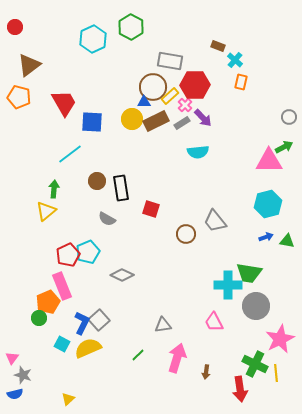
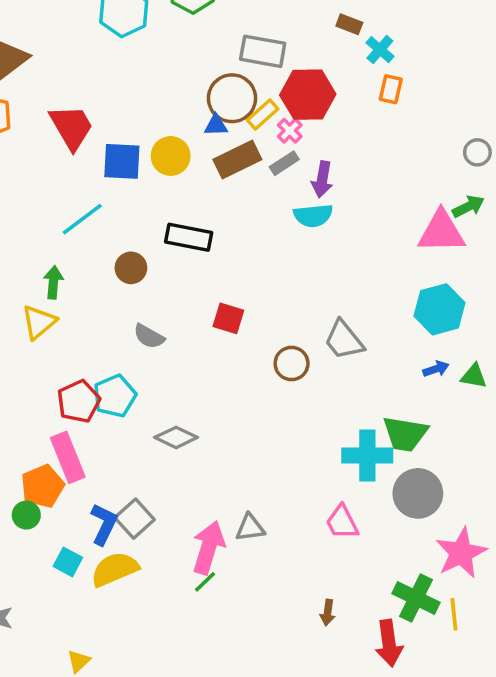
purple arrow: (203, 118) -> (322, 179), moved, turned 54
yellow circle: (132, 119) -> (171, 156), moved
black rectangle: (121, 188) -> (189, 237), moved, turned -70
pink arrow: (177, 358) -> (209, 548), moved

